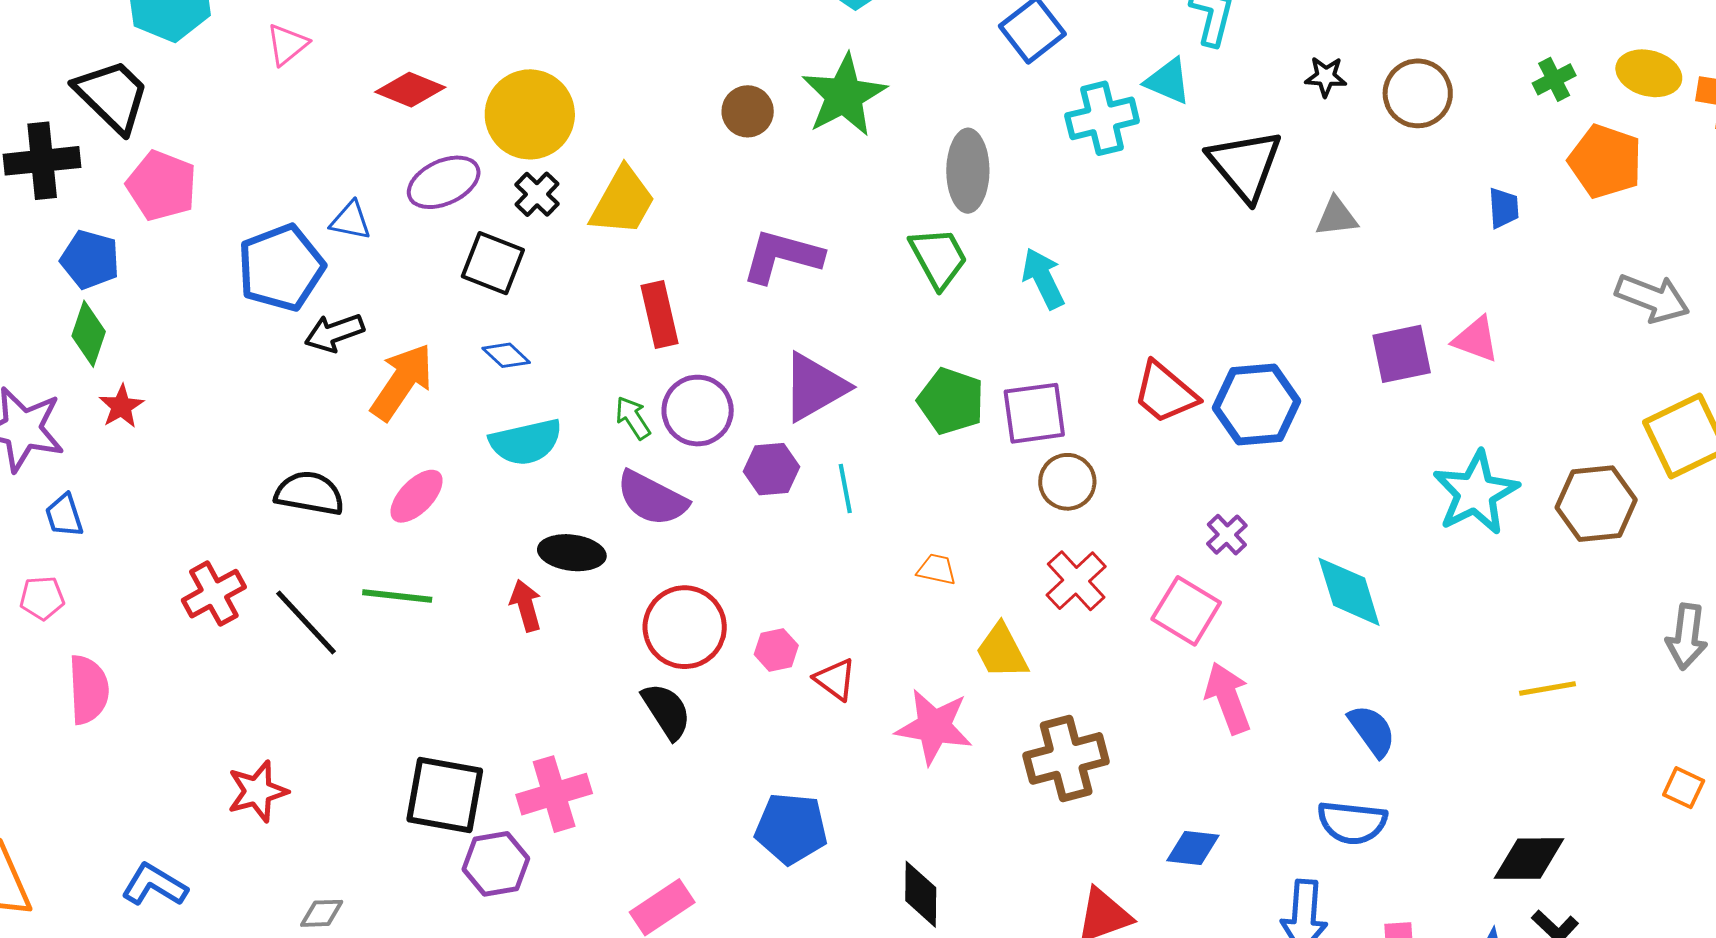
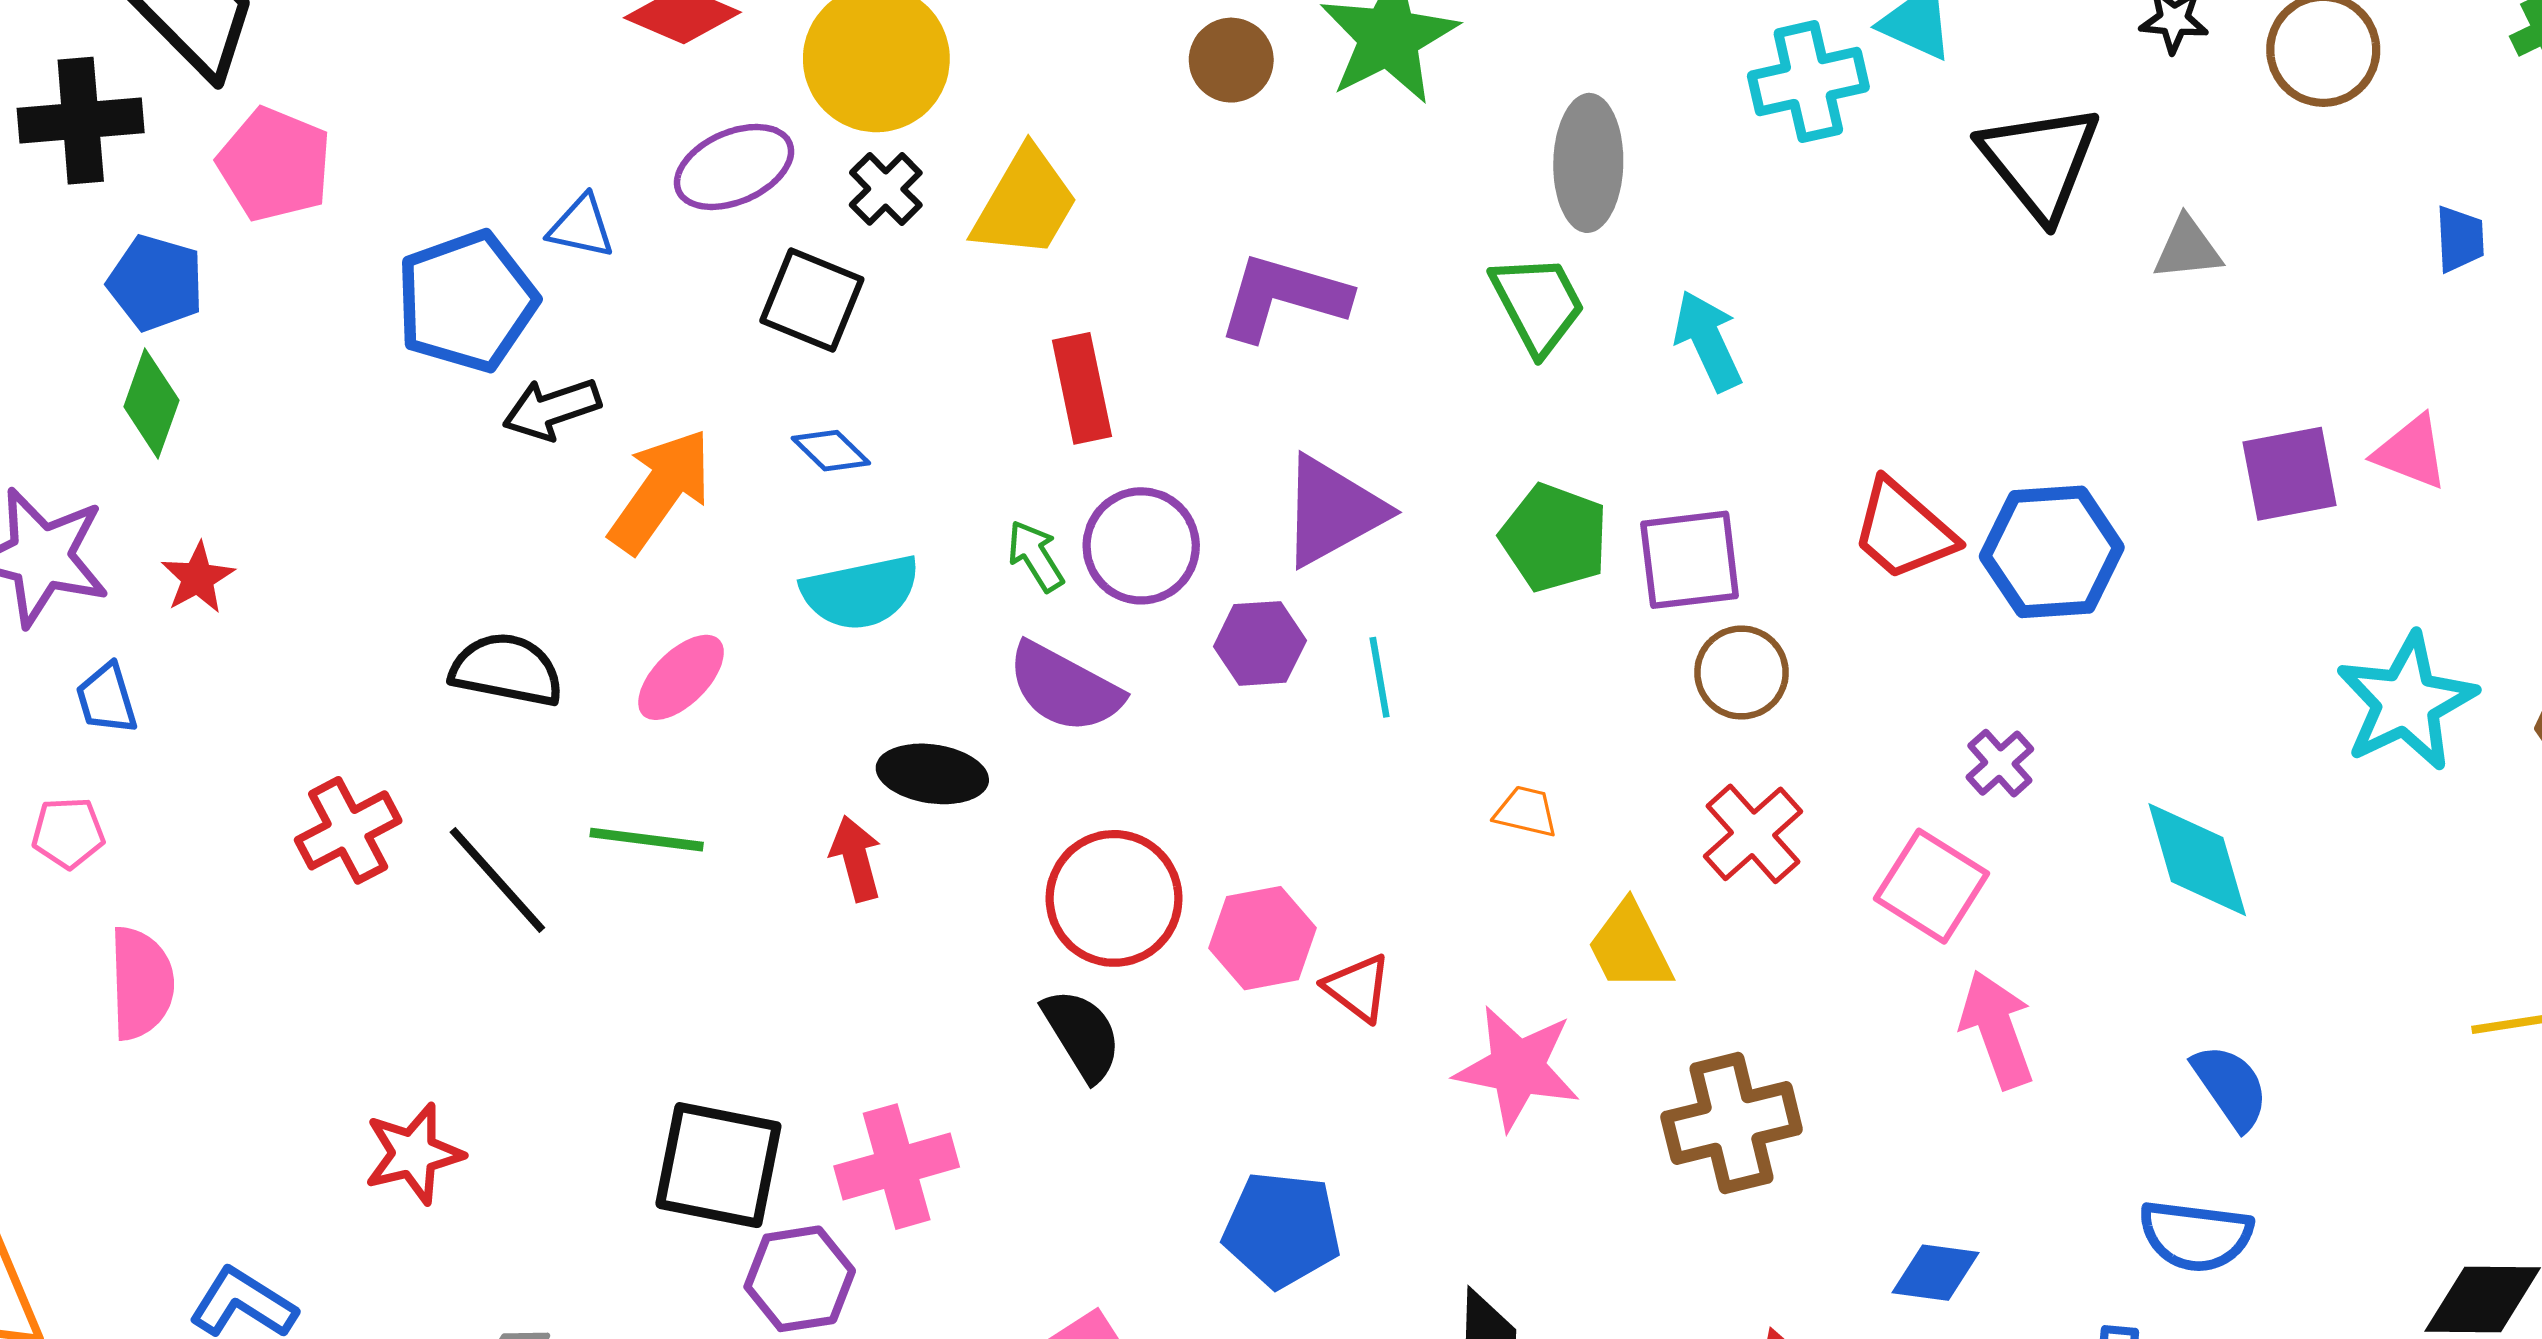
red star: (121, 406) -> (198, 578), moved
pink hexagon: (776, 650) -> (1263, 938), size x1.5

